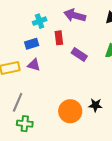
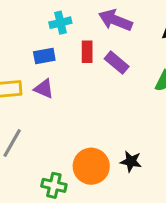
purple rectangle: (79, 55) -> (117, 63), moved
green cross: (25, 124) -> (54, 185), moved

